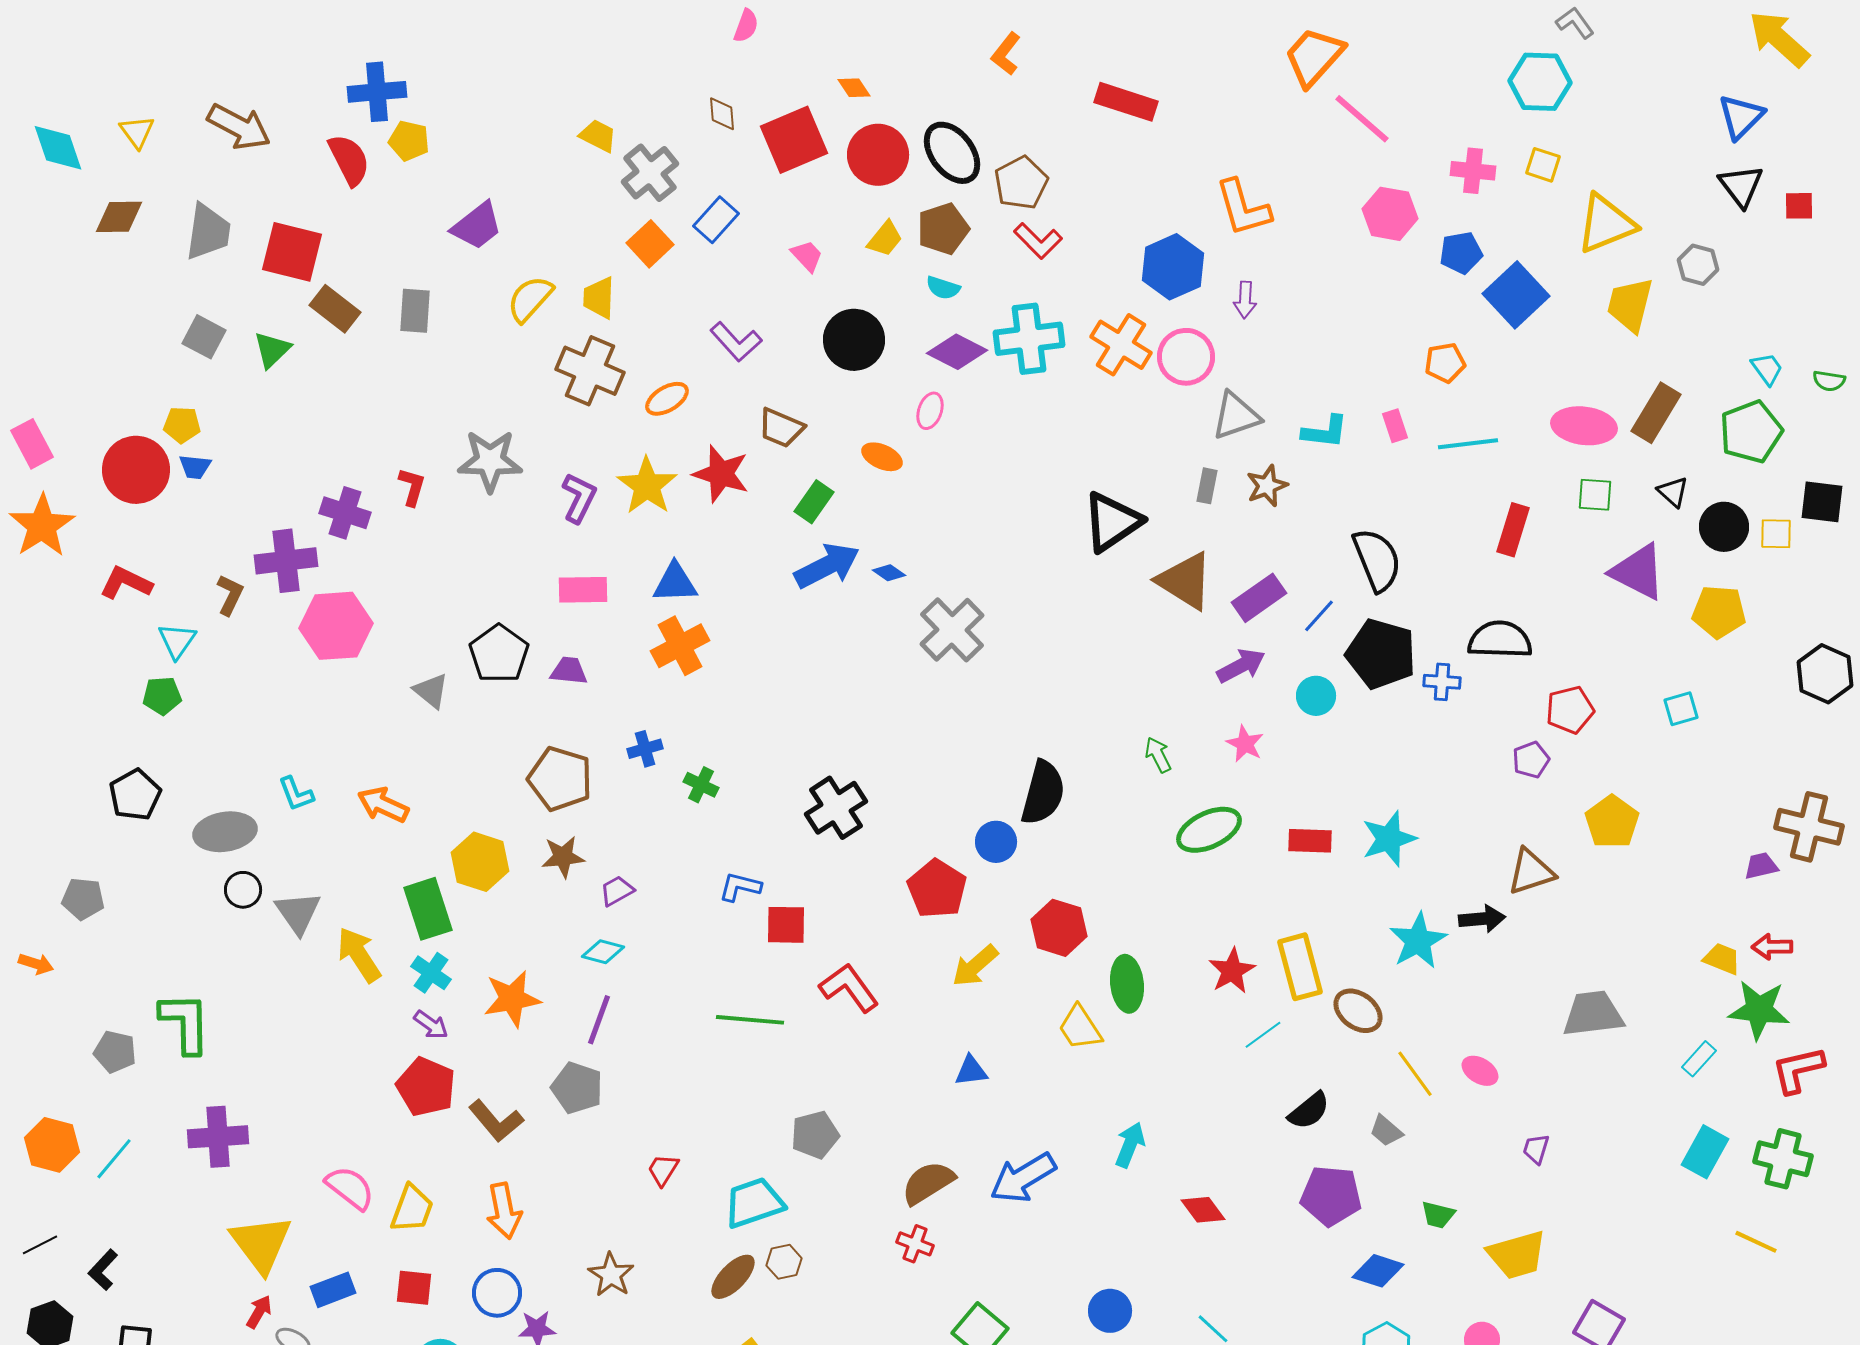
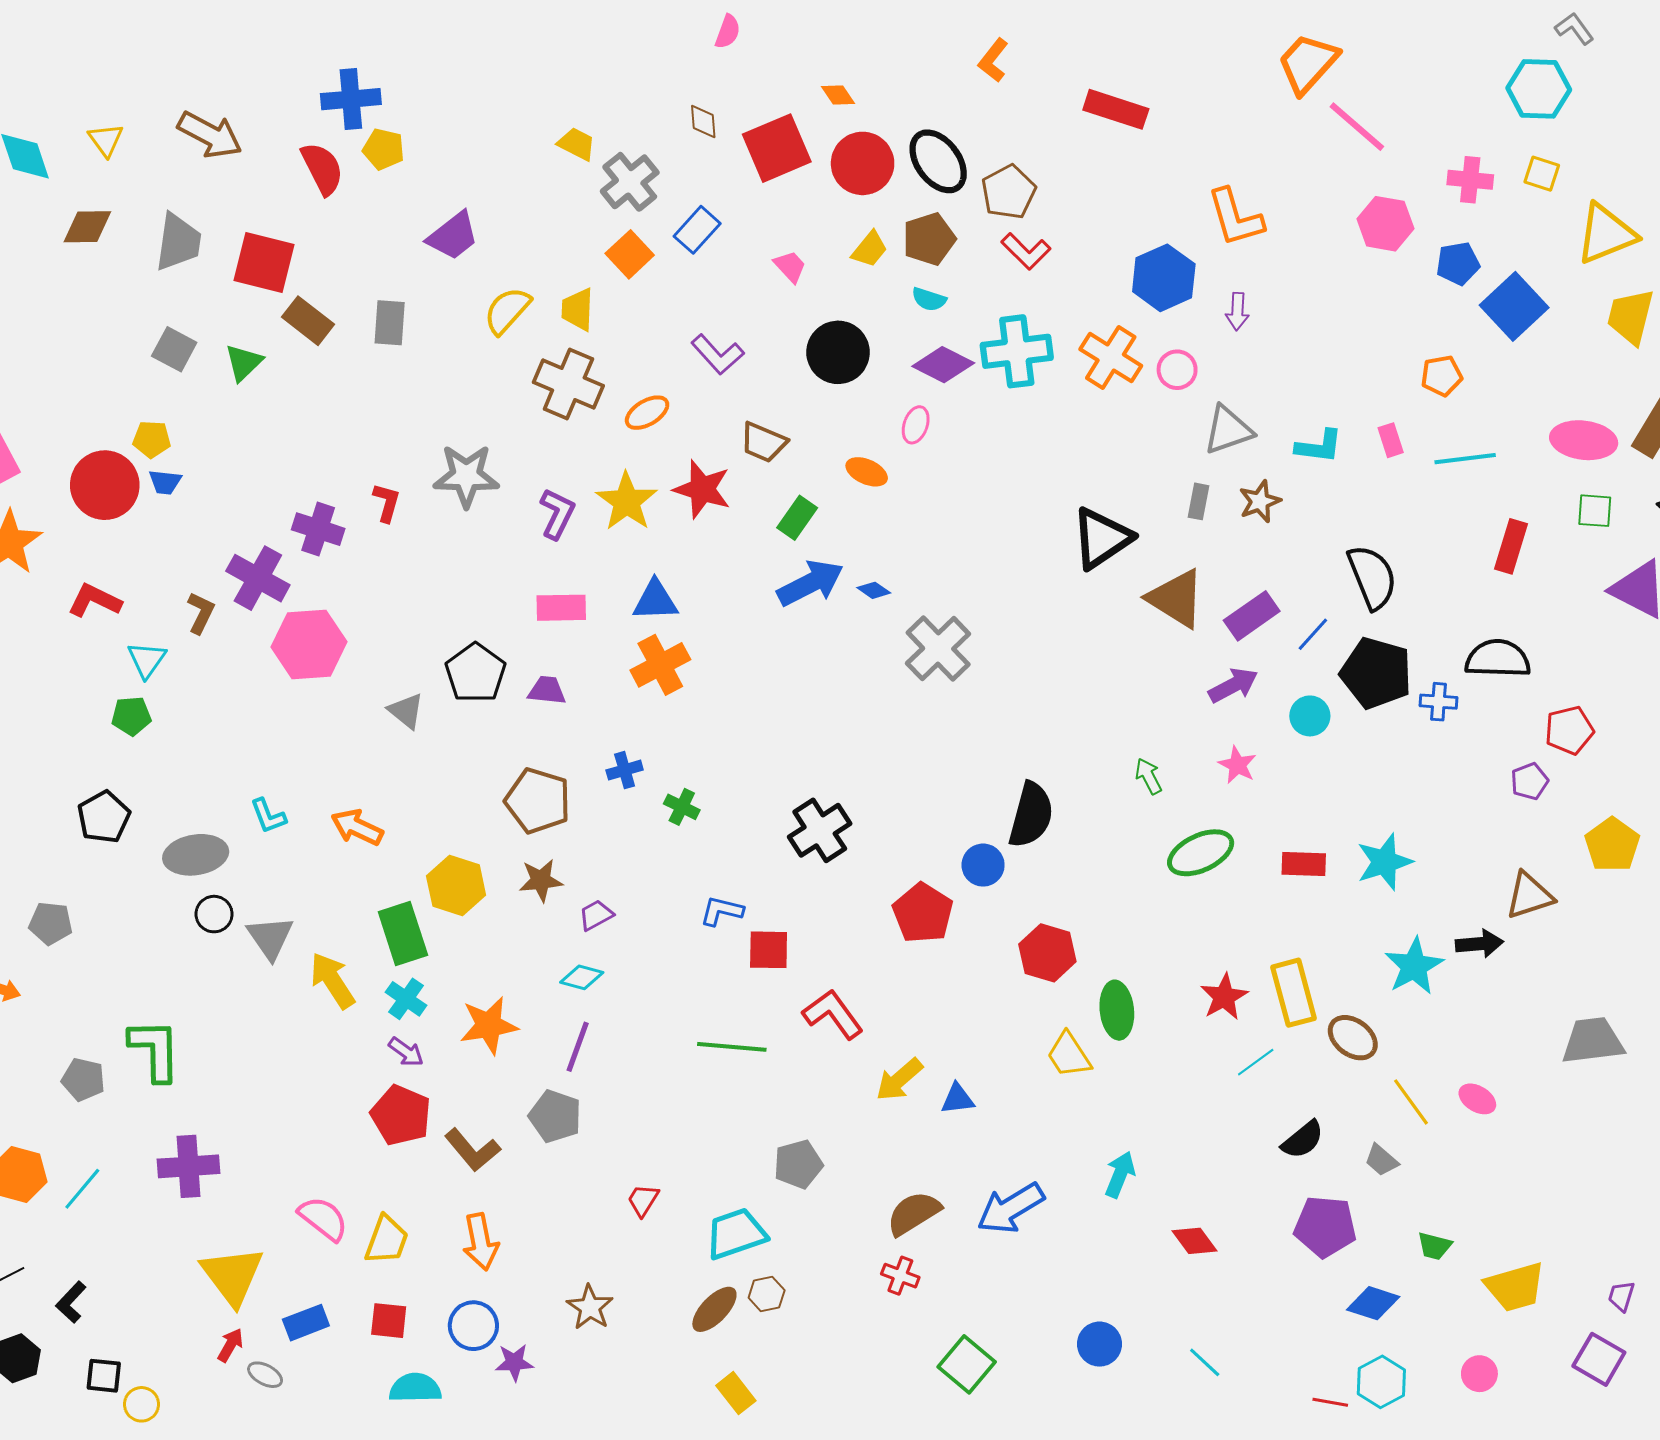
pink circle: (1186, 357) -> (1177, 370), size x0.7
purple cross: (286, 561) -> (258, 578), turned 36
yellow arrow: (975, 966) -> (899, 1080), moved
purple trapezoid: (1536, 1149) -> (1621, 1296), moved

